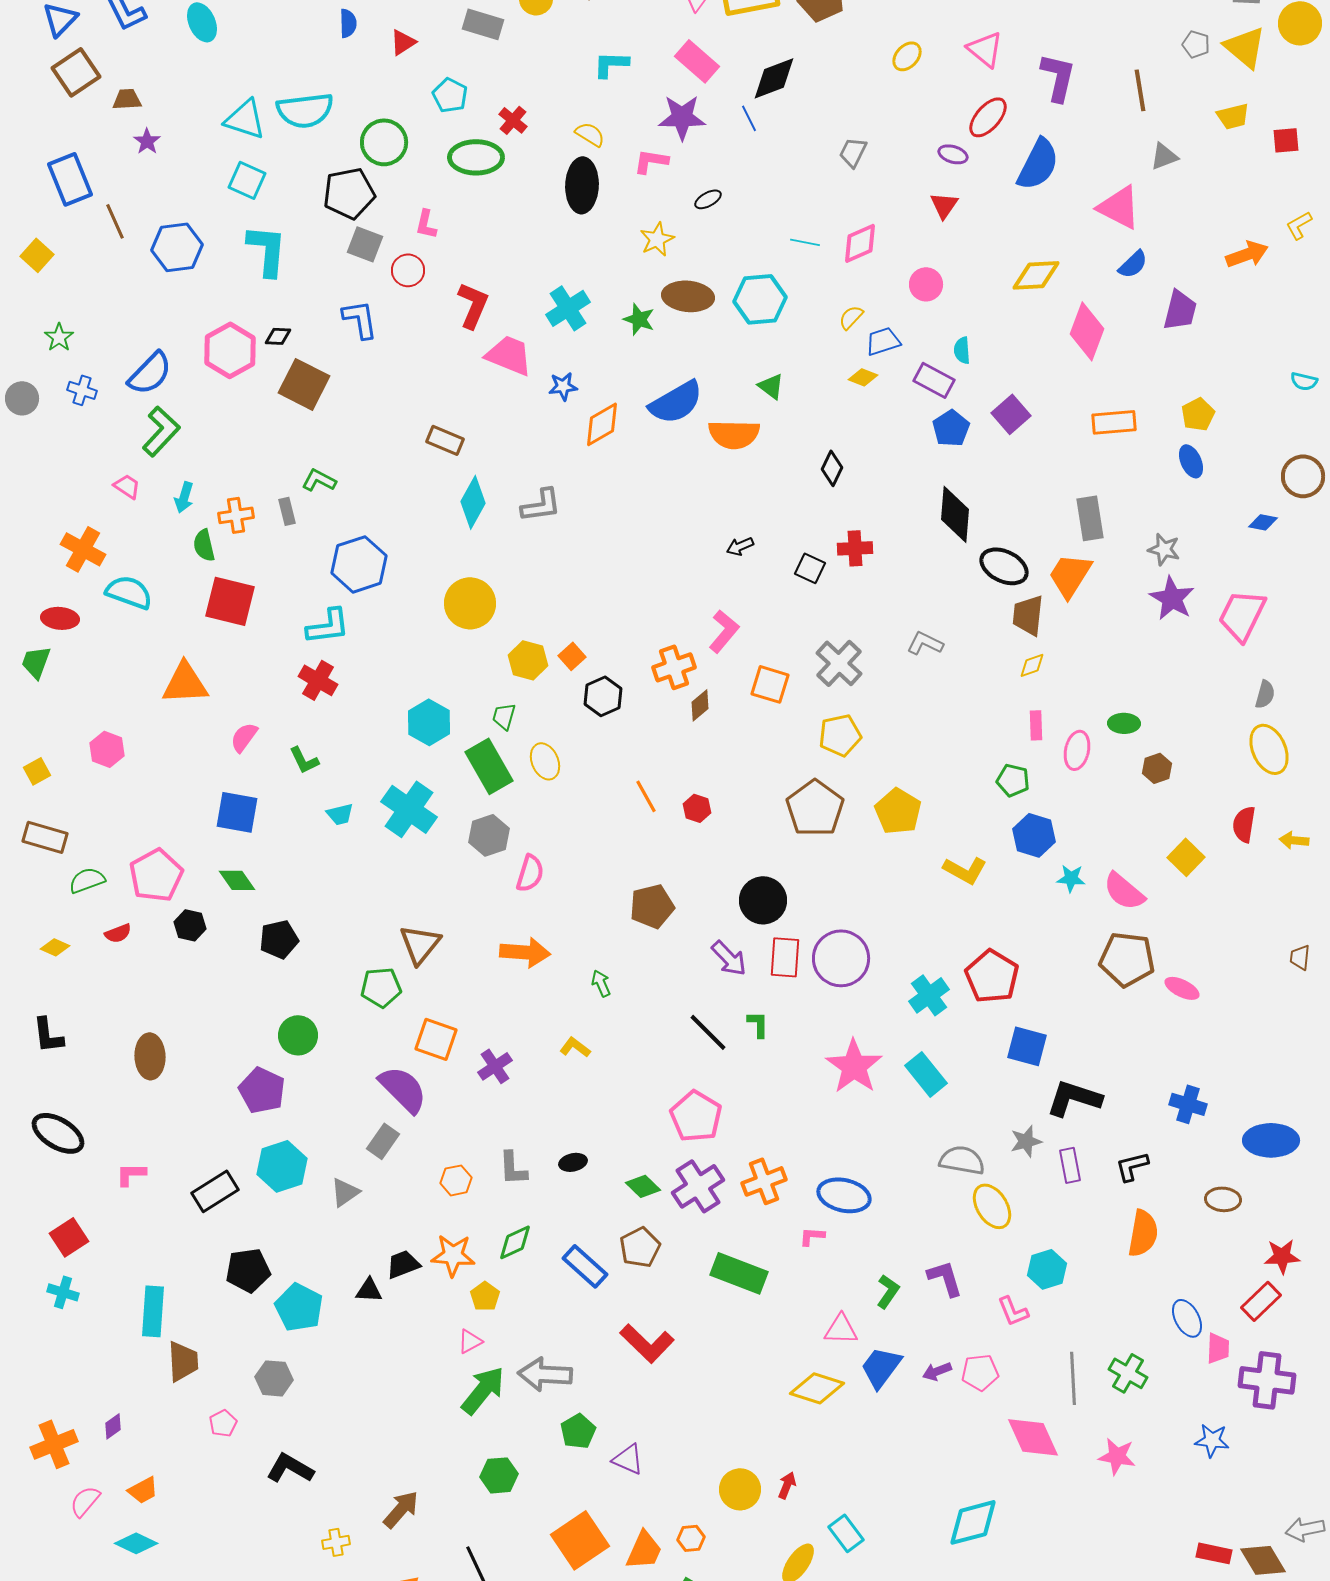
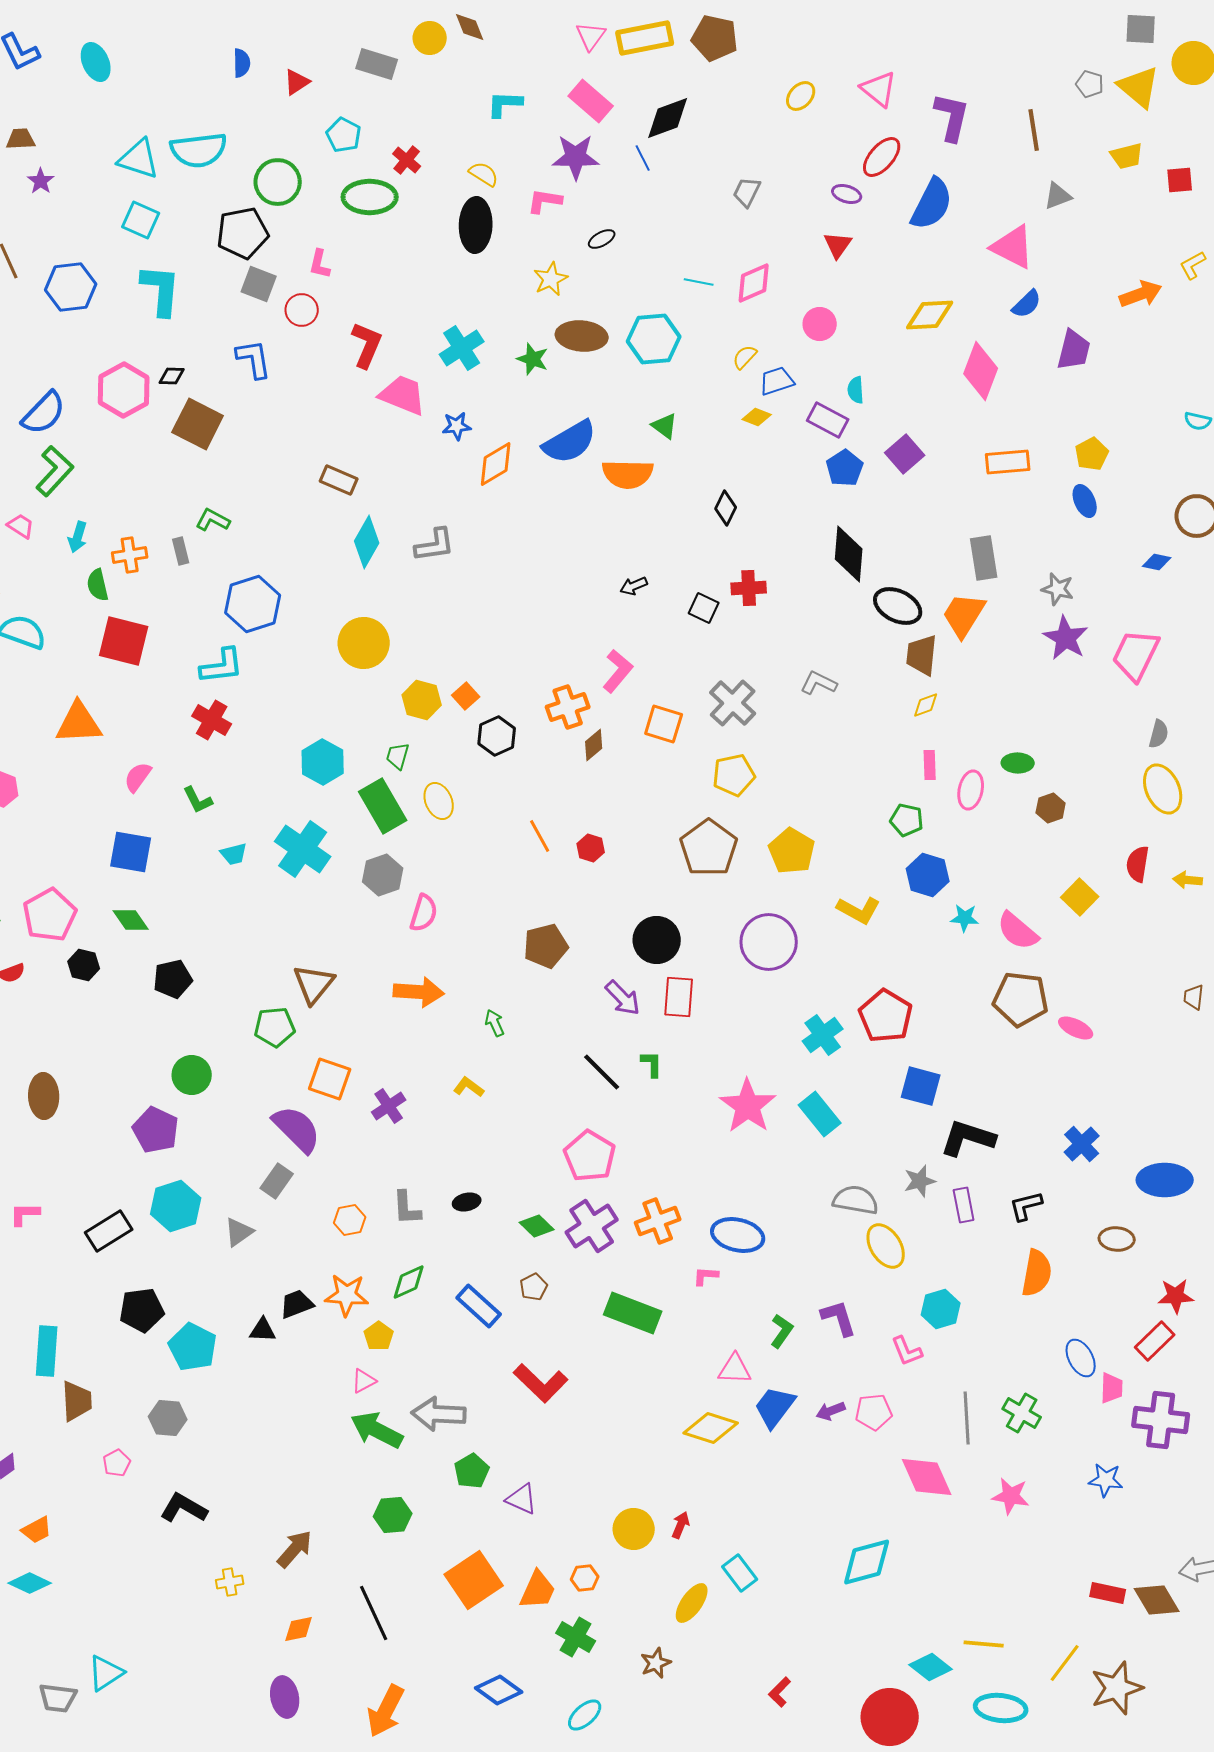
purple circle: (841, 958) -> (769, 942), moved
blue cross: (1188, 1104) -> (1082, 1144), turned 30
brown pentagon: (640, 1247) -> (534, 1287), size x0.7
green arrow: (483, 1390) -> (377, 1430), turned -102

